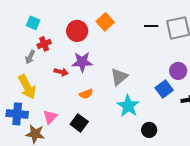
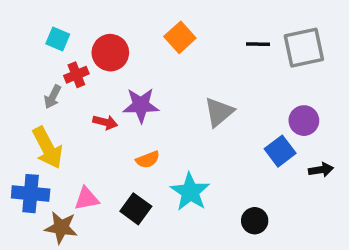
red circle: (77, 31) -> (110, 53), moved
gray triangle: (119, 77) -> (219, 112), moved
cyan star: (128, 106) -> (190, 192), moved
pink triangle: (50, 117) -> (87, 199), turned 35

